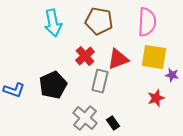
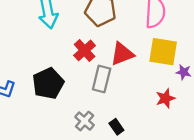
gray cross: (85, 118) -> (85, 121), size x0.7

